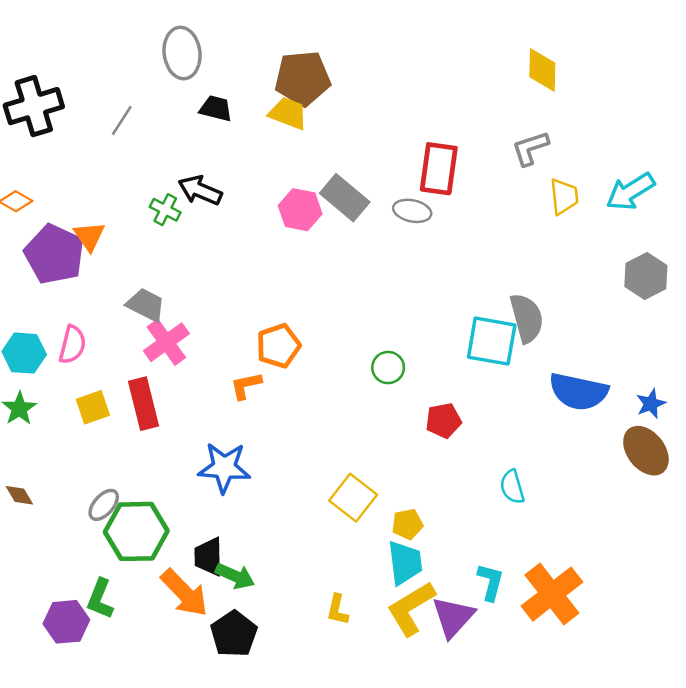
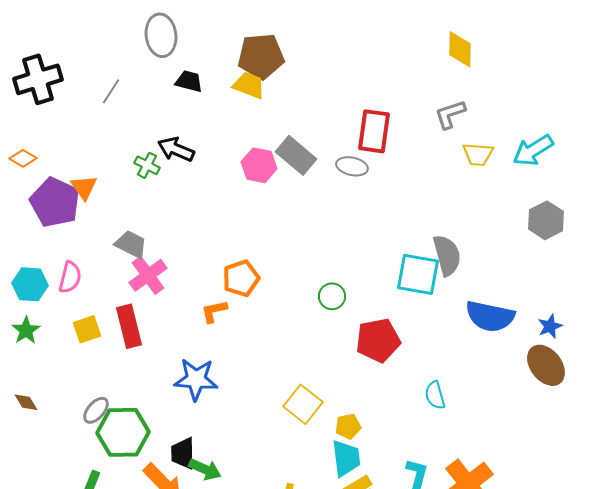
yellow trapezoid: (564, 196) -> (478, 154), turned 100
red pentagon: (444, 421) -> (378, 340), size x1.5

